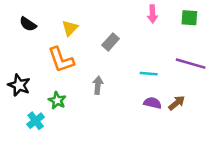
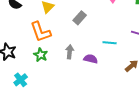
green star: (57, 100) -> (41, 55), moved
purple semicircle: (152, 103) -> (91, 59), moved

